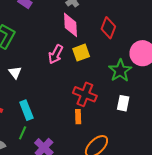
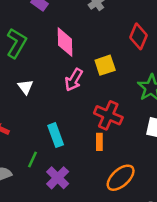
pink diamond: (70, 25) -> (65, 42), moved
pink arrow: (56, 54) -> (74, 80), moved
cyan rectangle: (26, 110) -> (56, 135), moved

